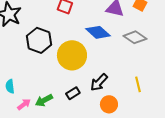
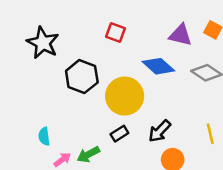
black rectangle: (73, 93) -> (119, 134), moved

